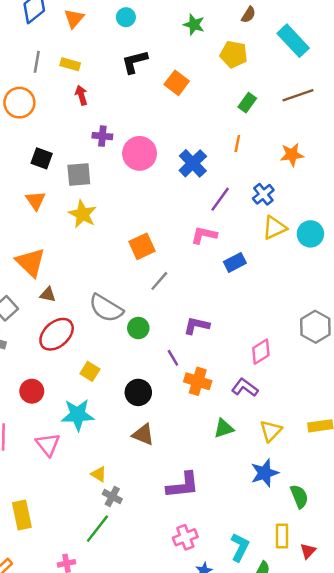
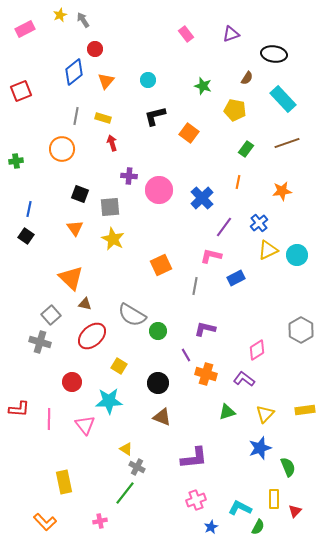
gray line: (159, 281) -> (195, 286), moved, turned -30
cyan L-shape: (240, 547) -> (240, 508), turned -90

